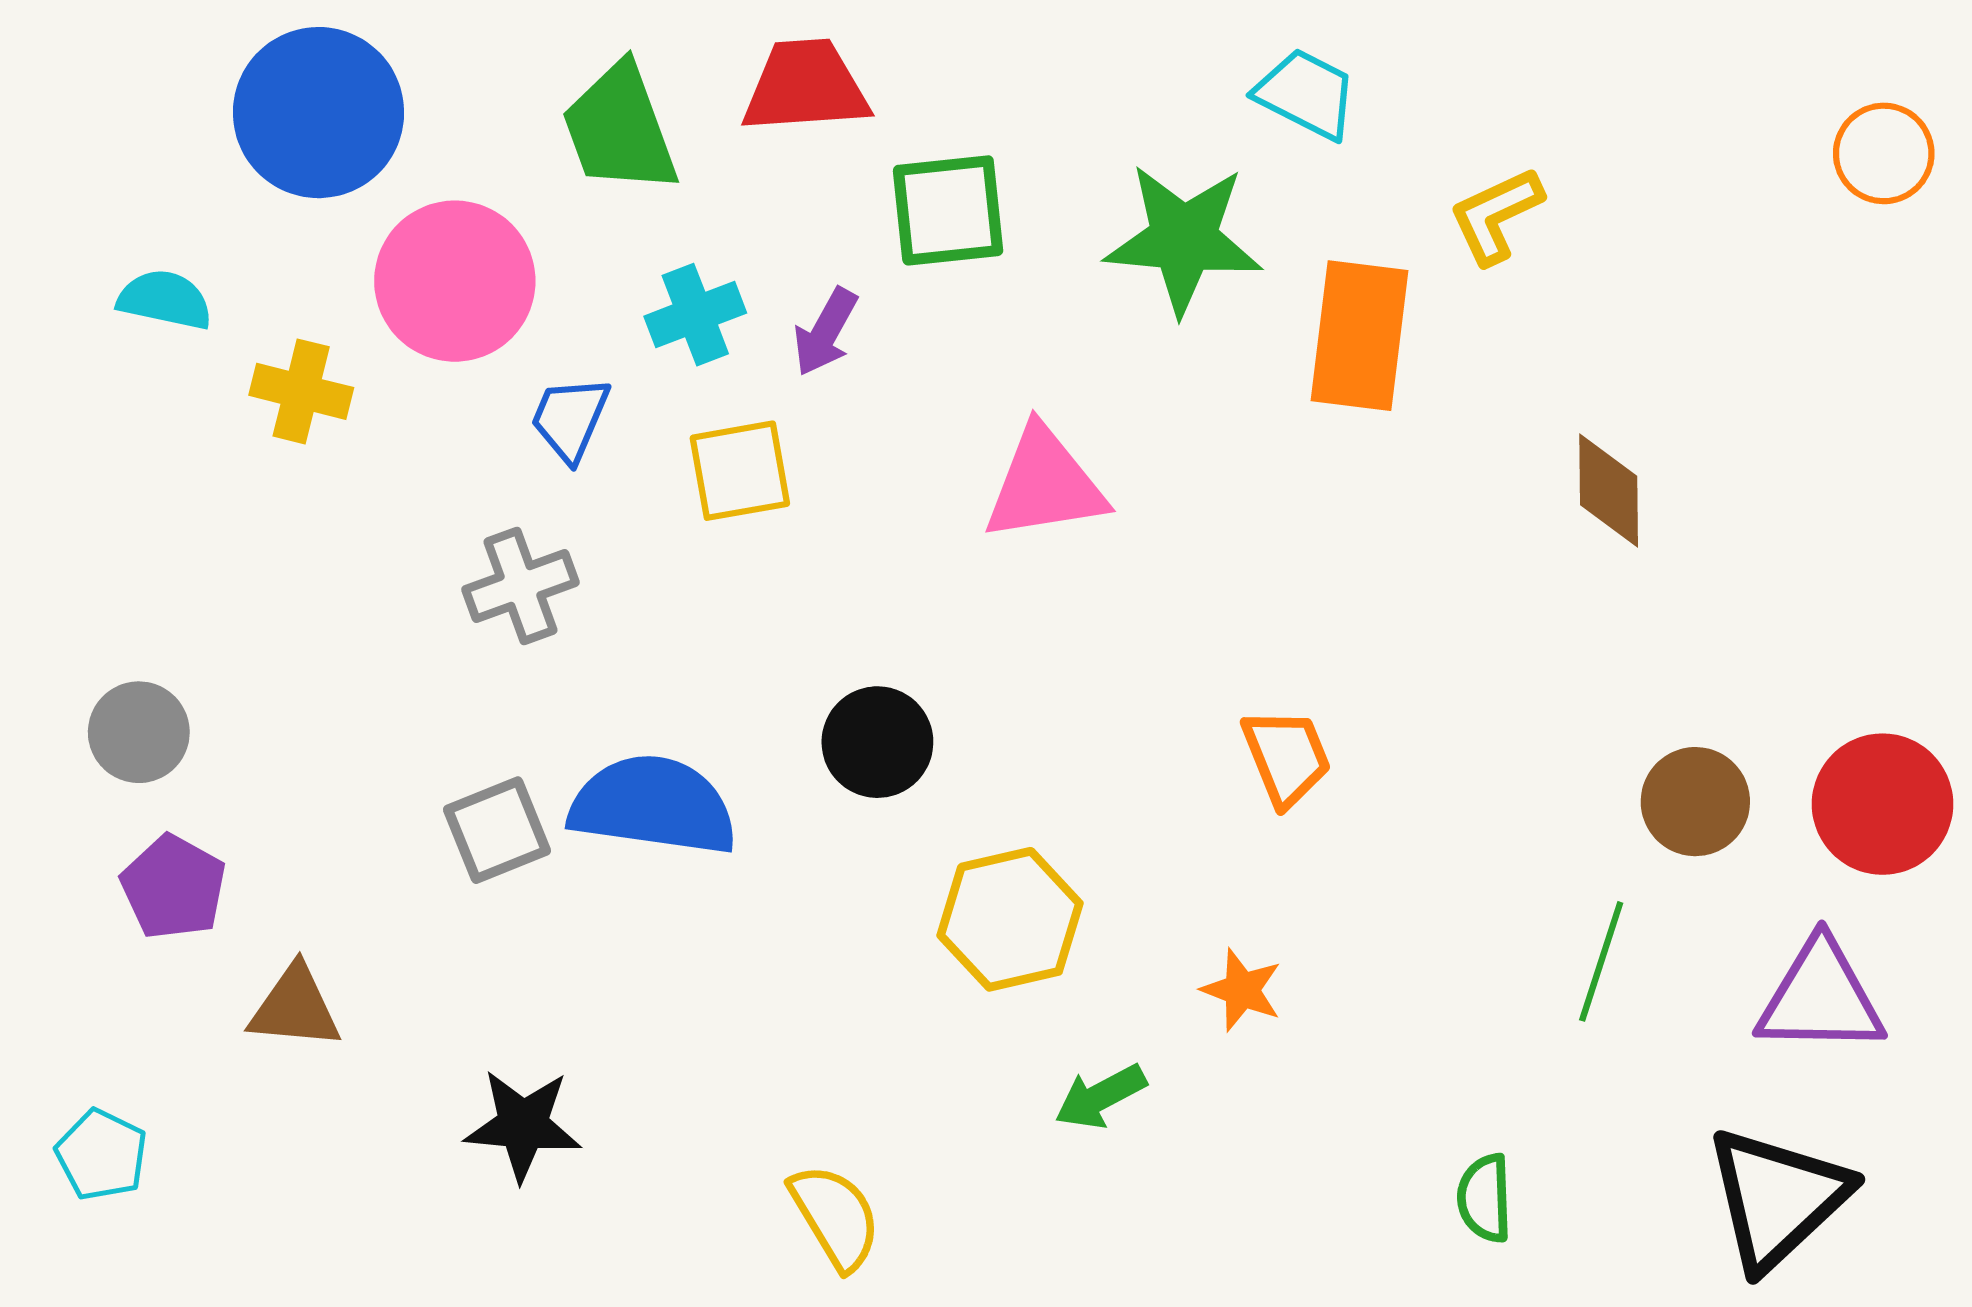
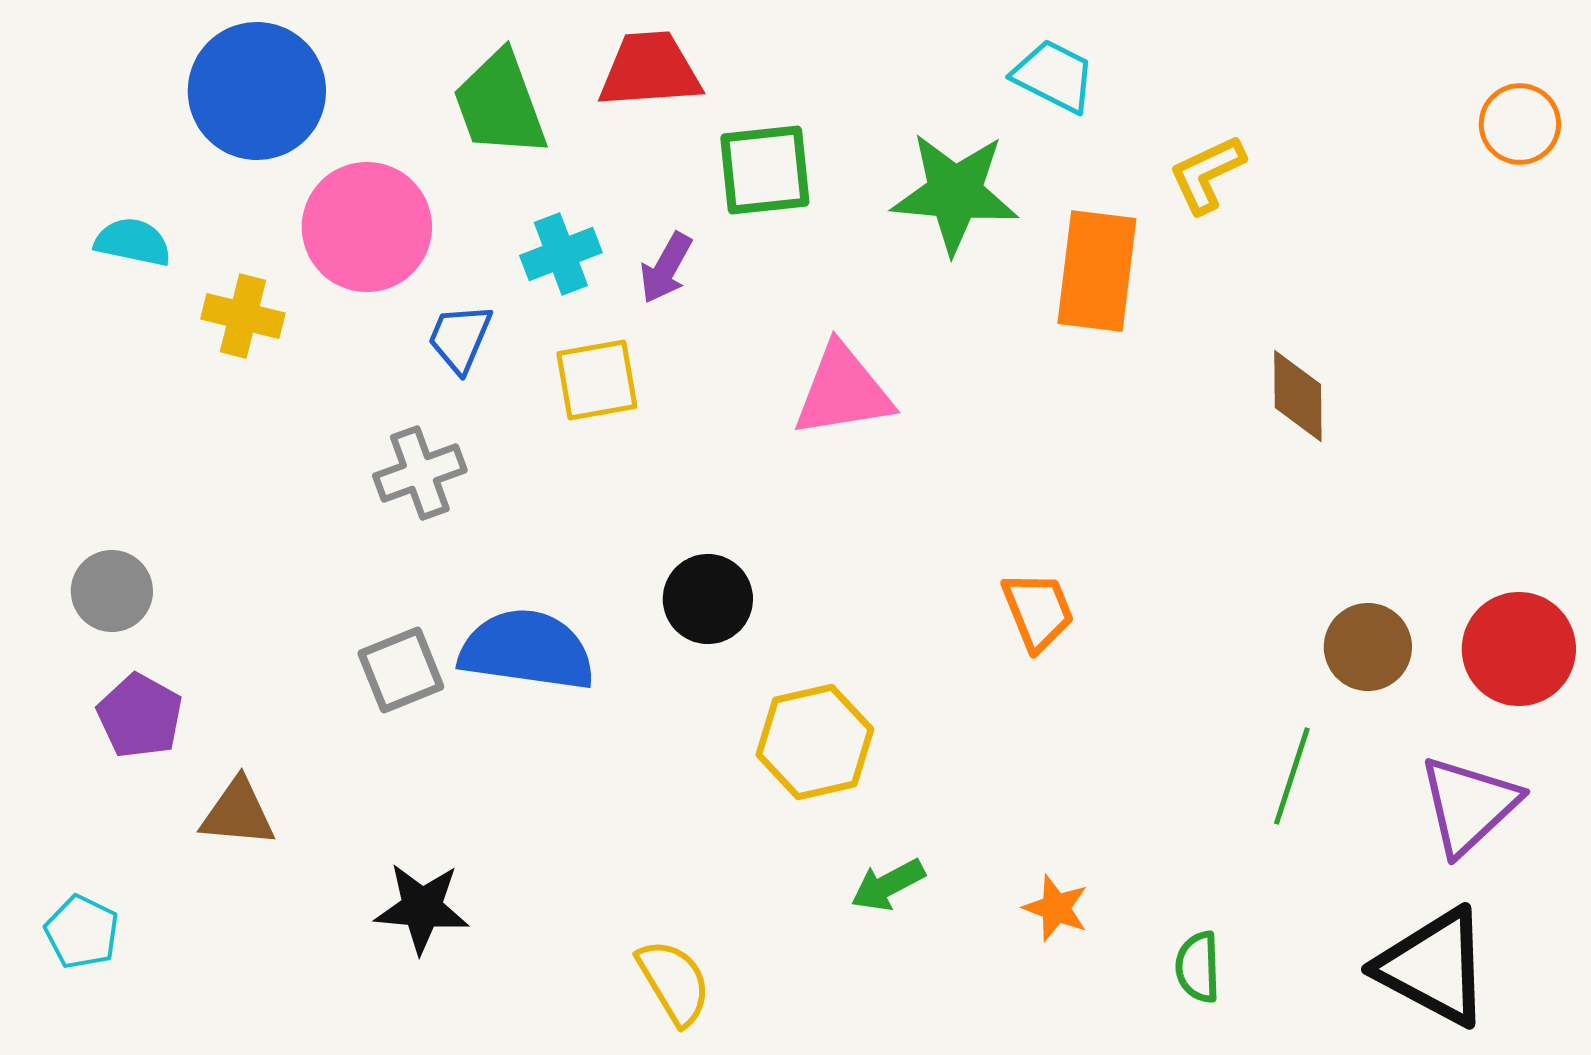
orange star: (1242, 990) -> (1056, 908), moved
purple triangle: (1821, 997) -> (1469, 805), turned -44
black triangle: (1777, 1198) -> (1434, 967), turned -49

